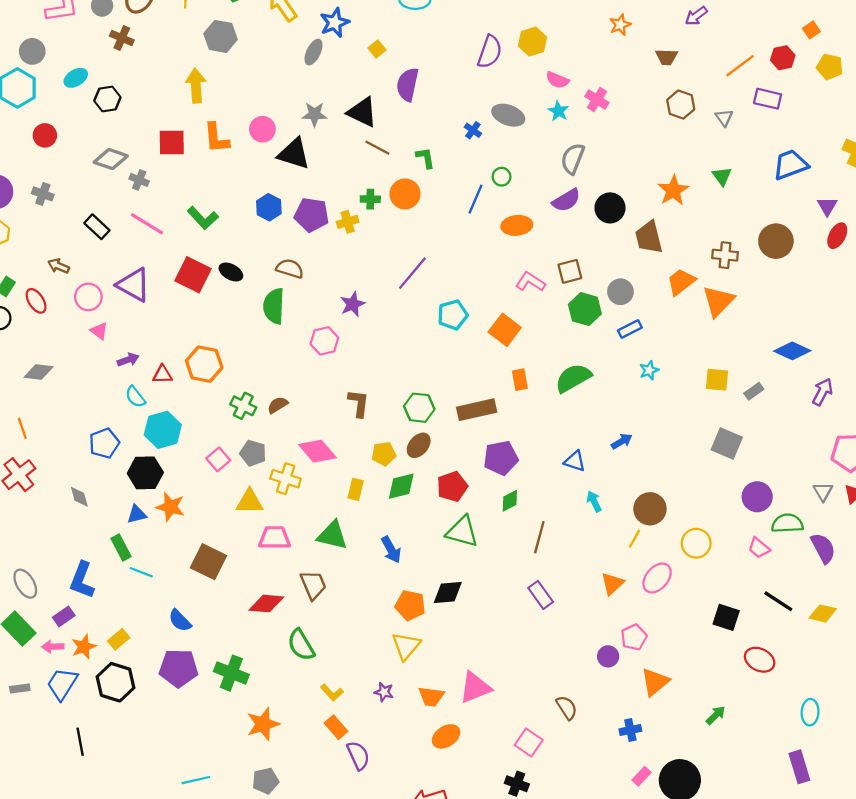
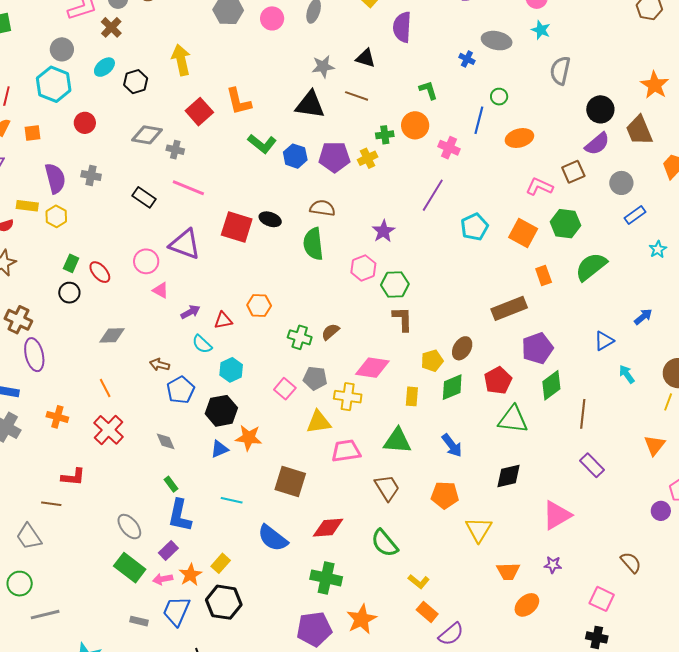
brown cross: (122, 38) -> (111, 27), moved, turned 30
yellow arrow: (196, 86) -> (181, 60), moved
pink cross: (597, 99) -> (449, 148), moved
black triangle: (362, 112) -> (366, 58), size x0.7
pink circle: (262, 129) -> (272, 18), moved
red square: (172, 142) -> (199, 112), turned -32
brown line: (377, 148) -> (357, 96), moved
purple semicircle: (566, 200) -> (597, 144), moved
green L-shape: (203, 218) -> (262, 144), moved
brown arrow: (59, 266) -> (159, 365), moved
green hexagon: (585, 309) -> (565, 224), moved
orange hexagon: (204, 364) -> (259, 305), size x0.7
green hexagon: (419, 408) -> (395, 284), moved
cyan hexagon: (163, 430) -> (231, 370), size x0.7
pink diamond: (317, 451) -> (372, 368), turned -32
blue triangle: (575, 461) -> (604, 341), turned -40
green diamond: (510, 501) -> (551, 385), size x1.4
green rectangle: (121, 547) -> (171, 484), moved, size x0.7
red diamond: (266, 604) -> (328, 528), moved
orange pentagon: (410, 605) -> (445, 495), moved
blue semicircle: (180, 620) -> (273, 538), size x1.4
purple pentagon: (179, 668) -> (314, 629), moved
gray rectangle: (20, 688) -> (139, 621), turned 30
pink triangle: (475, 688) -> (557, 515), moved
purple star: (384, 692) -> (553, 565), moved
purple semicircle: (358, 755) -> (451, 634), turned 84

